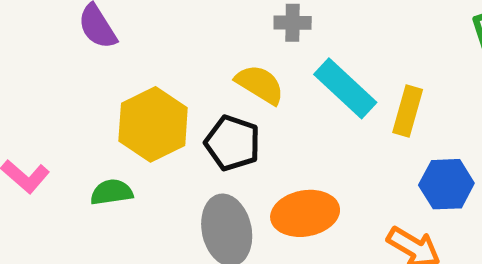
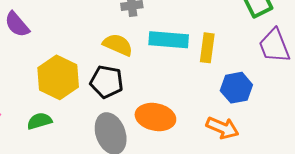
cyan rectangle: (345, 88) -> (169, 40), turned -30
orange ellipse: (305, 213) -> (155, 117), turned 30

